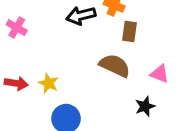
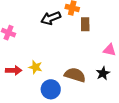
brown semicircle: (115, 66) -> (75, 75), moved

